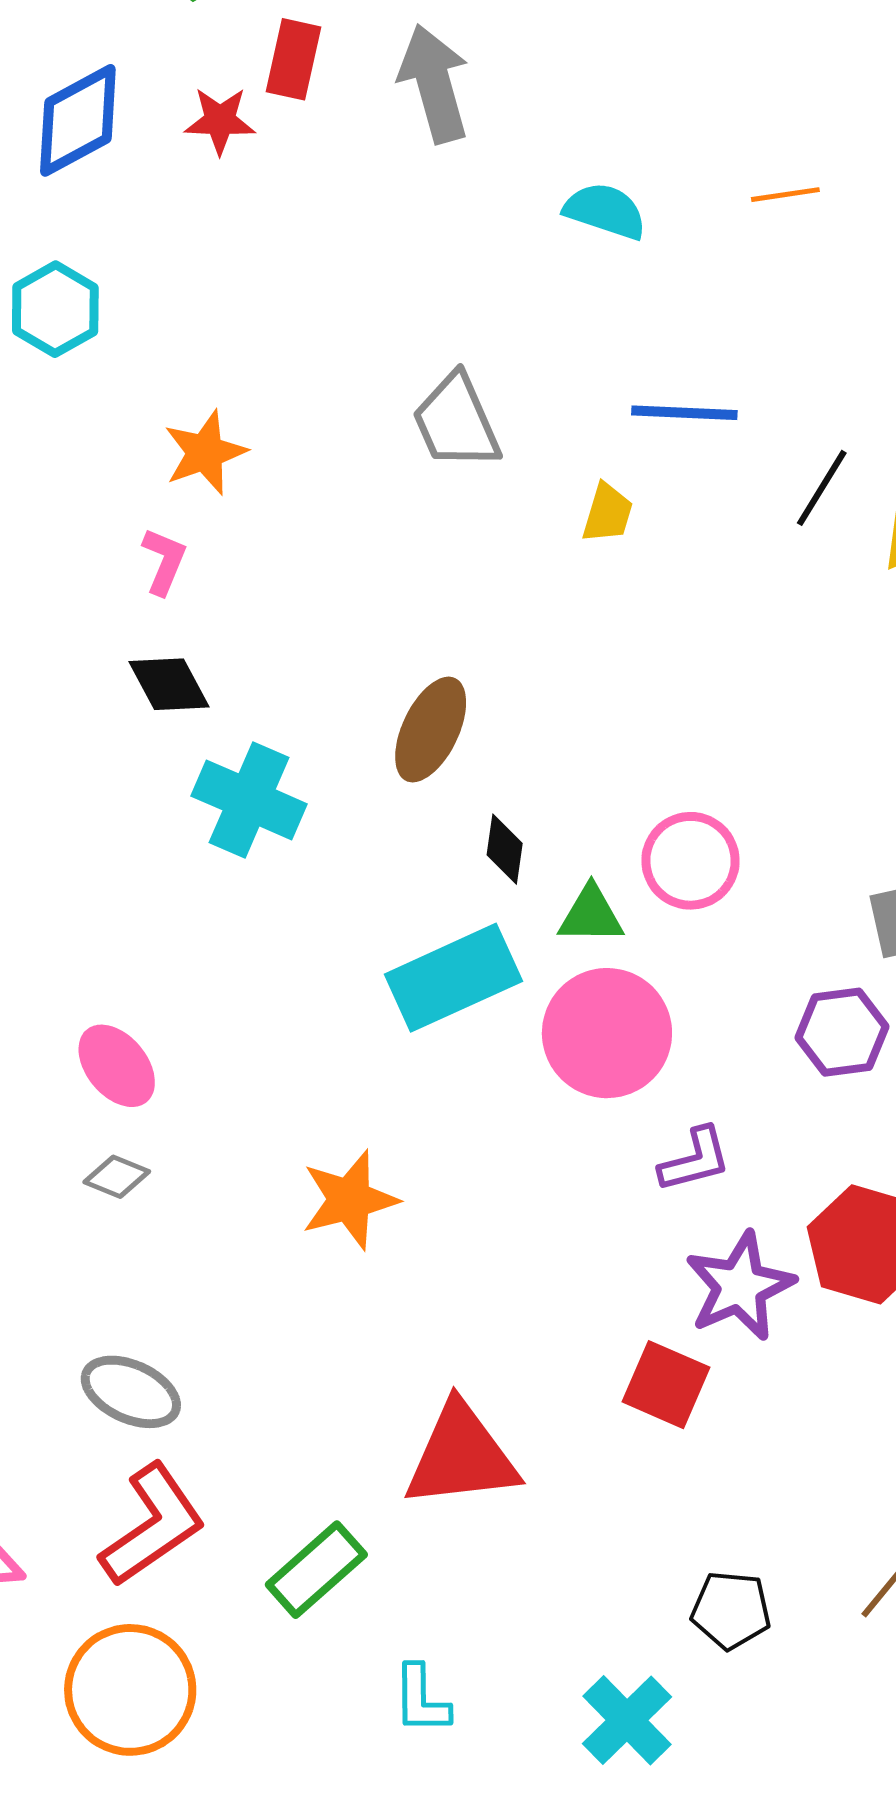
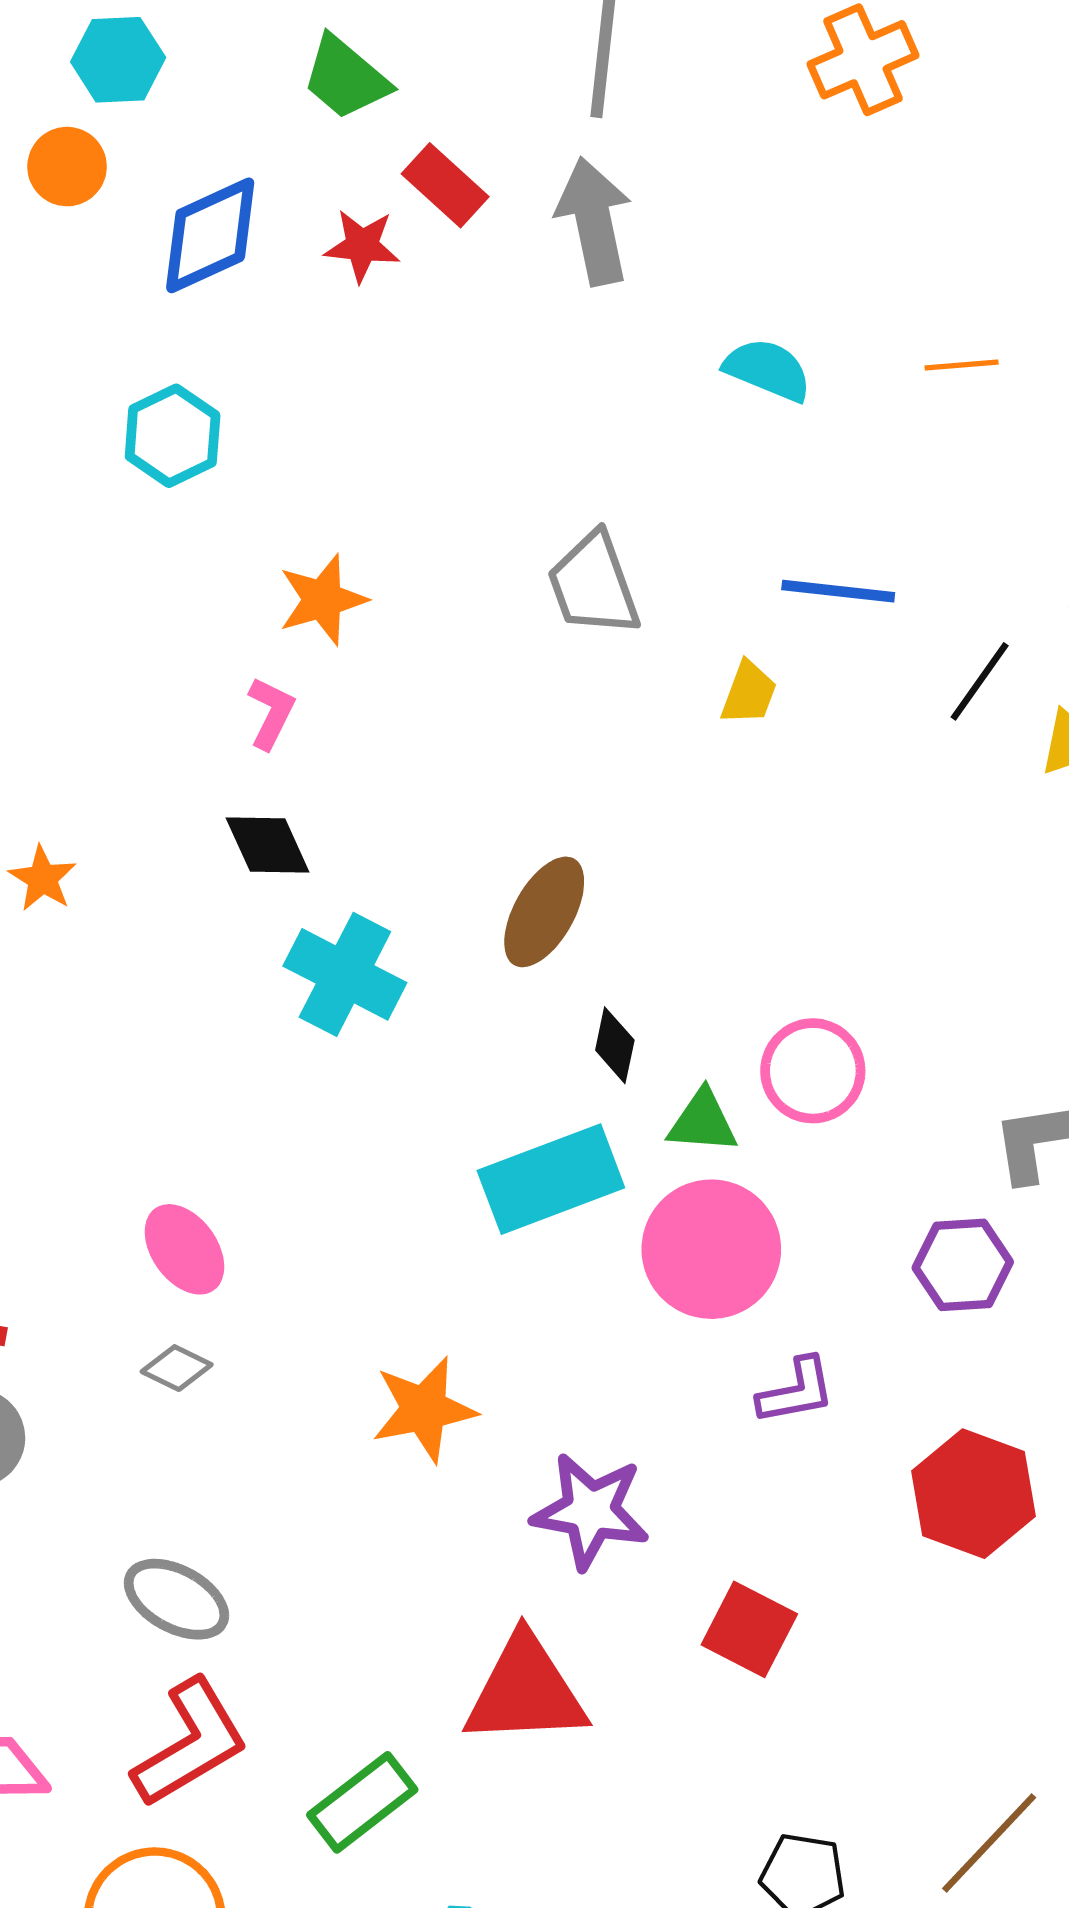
red rectangle: (293, 59) -> (445, 185), turned -64
purple star: (740, 1286) -> (591, 1511), moved, turned 30

